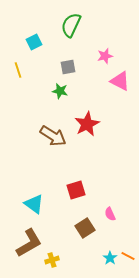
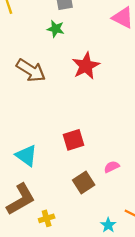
brown arrow: (53, 136) -> (31, 70), moved
pink semicircle: (110, 214) -> (112, 167), turned 88
cyan star: (110, 258) -> (108, 225), moved

